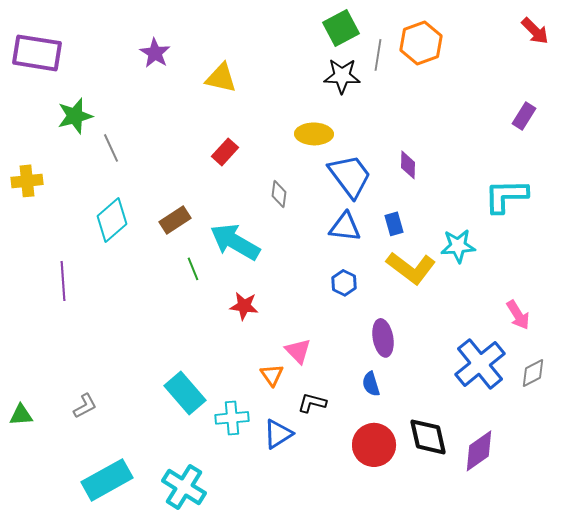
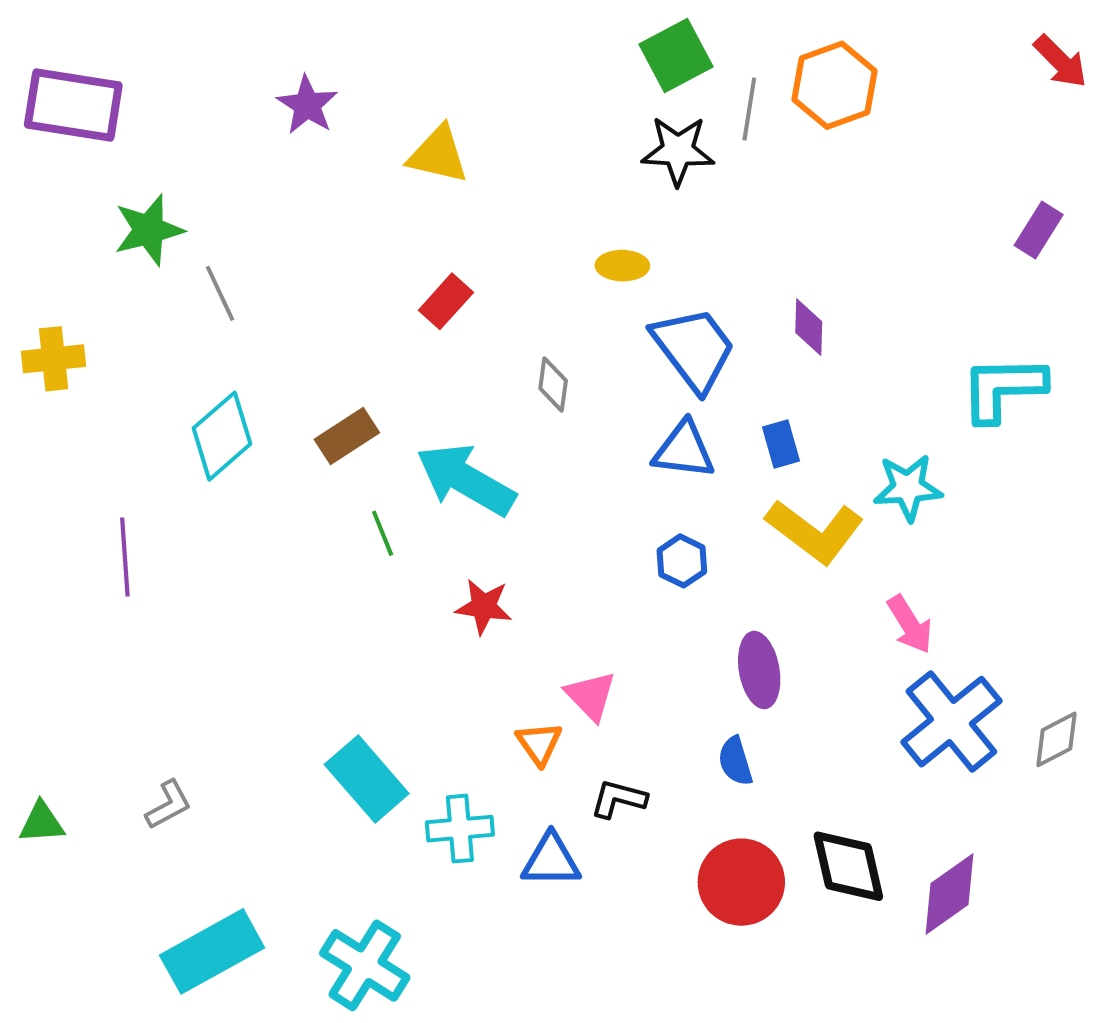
yellow ellipse: (314, 134) -> (622, 266), size x0.7
pink arrow: (518, 315) -> (910, 624), moved
blue triangle: (278, 434) -> (551, 860), turned 32

